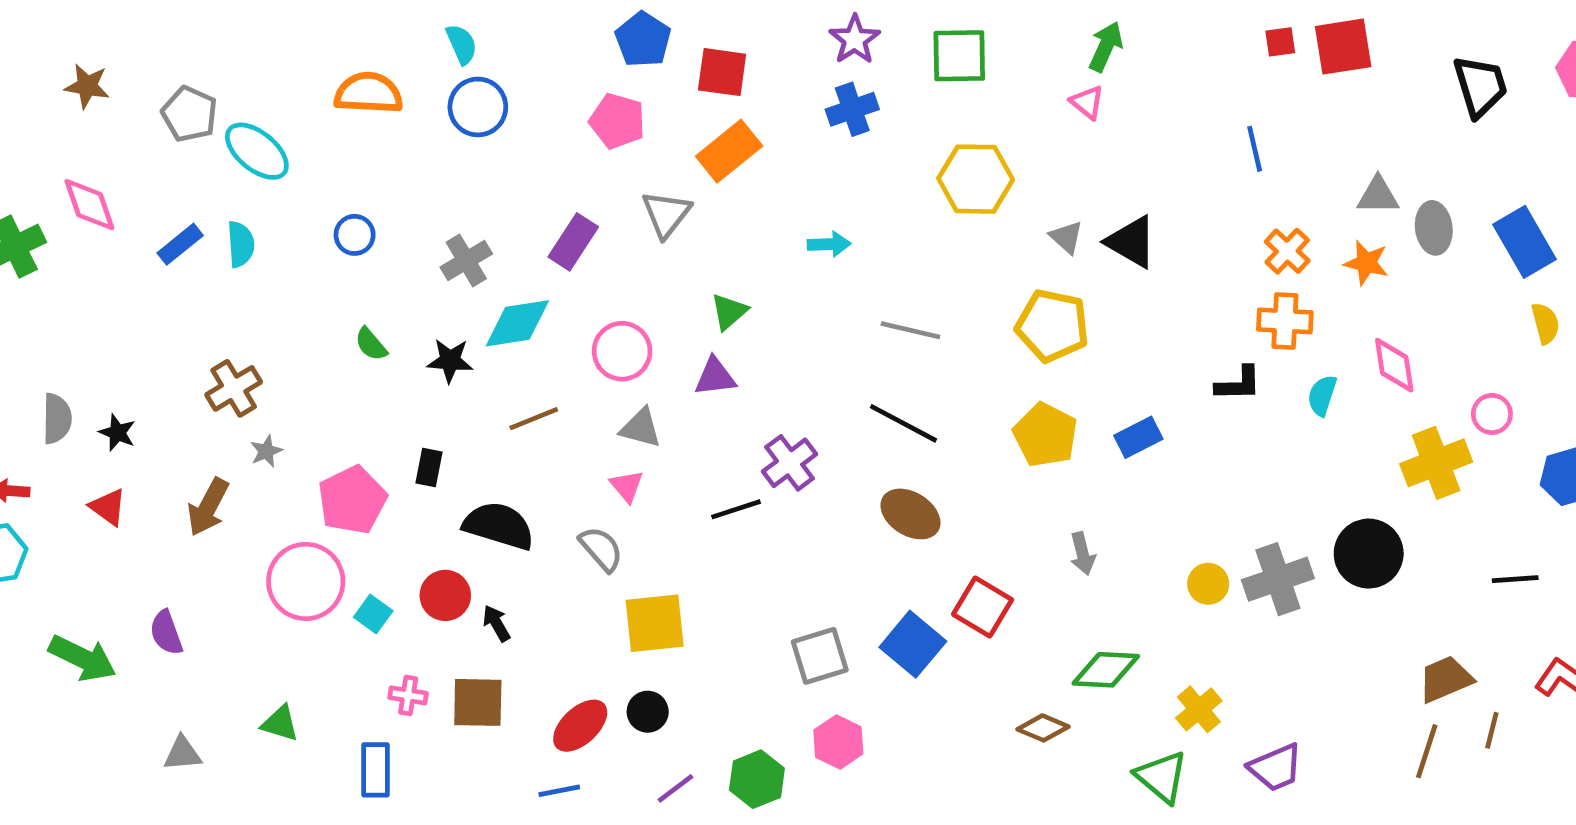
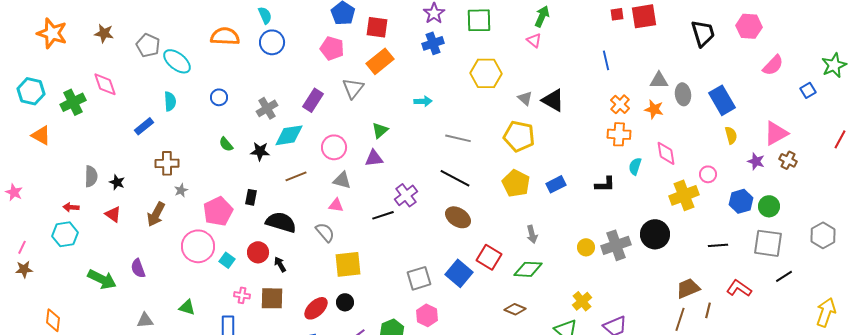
blue rectangle: (180, 244) -> (144, 126), moved
black L-shape: (1238, 384) -> (605, 184), moved
brown cross: (234, 388) -> (167, 163), turned 30
pink triangle: (627, 486) -> (336, 205), turned -42
green diamond: (1106, 670) -> (528, 269), moved

